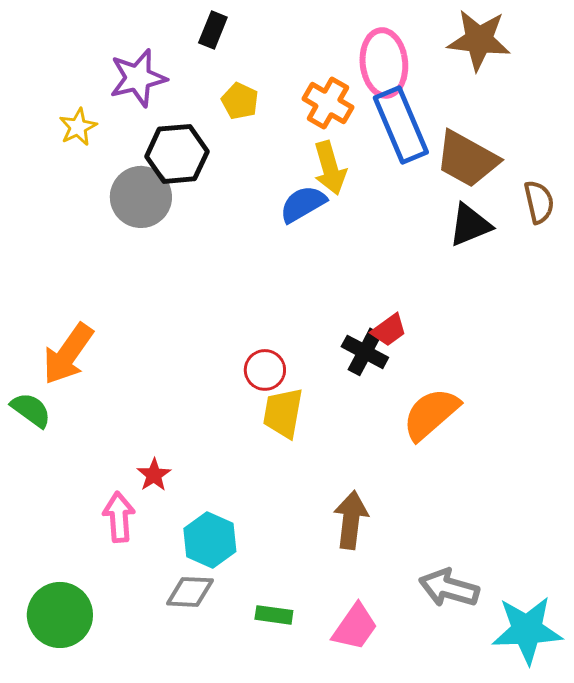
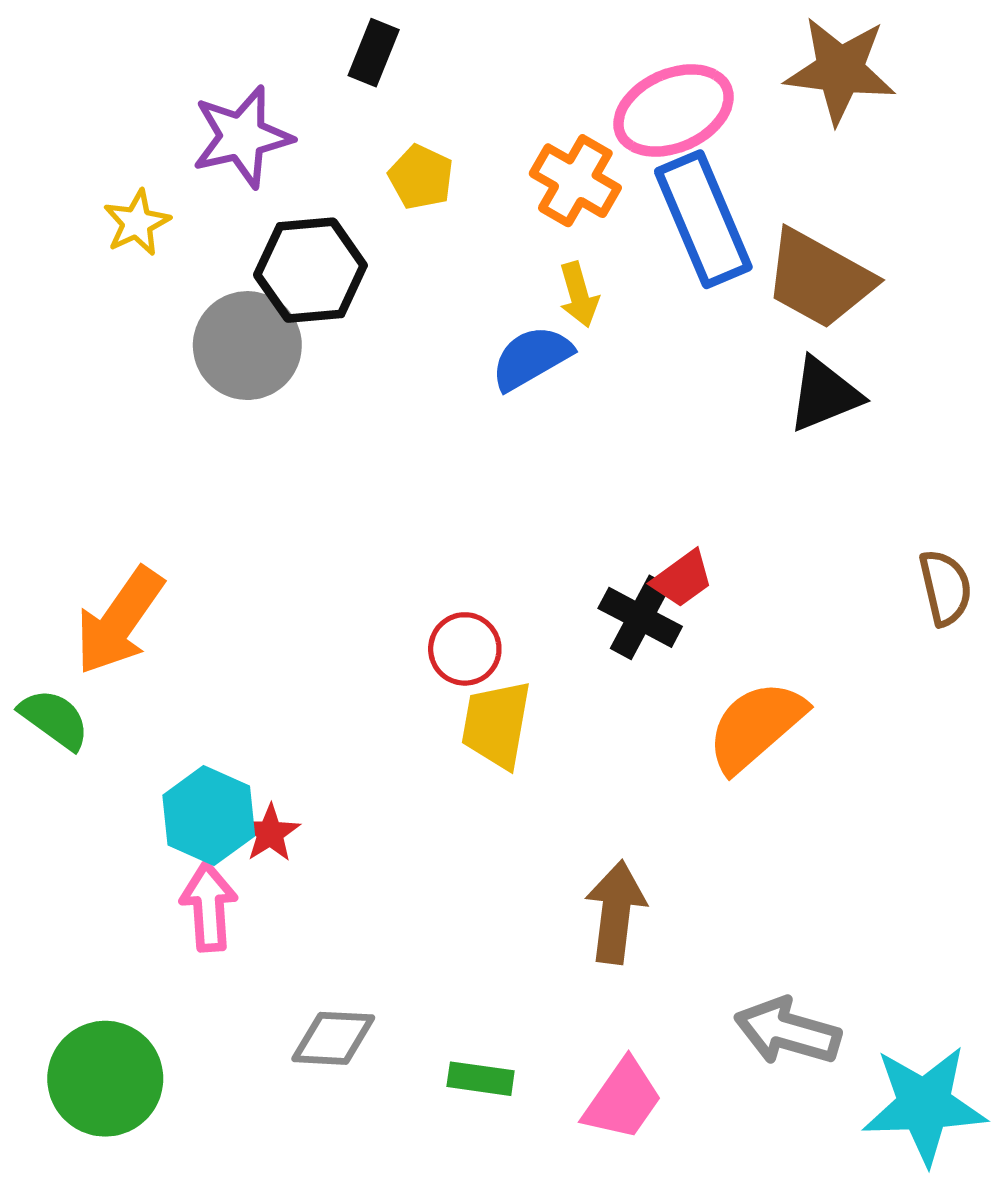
pink ellipse: (384, 63) -> (674, 111), turned 72
yellow arrow: (330, 168) -> (579, 295), size x0.7
brown semicircle: (539, 202) -> (945, 588), moved
cyan hexagon: (210, 540) -> (209, 816), moved

